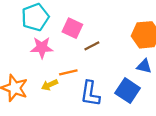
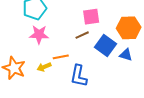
pink square: (72, 28) -> (91, 17), moved, turned -36
blue square: (128, 91) -> (105, 45), moved

